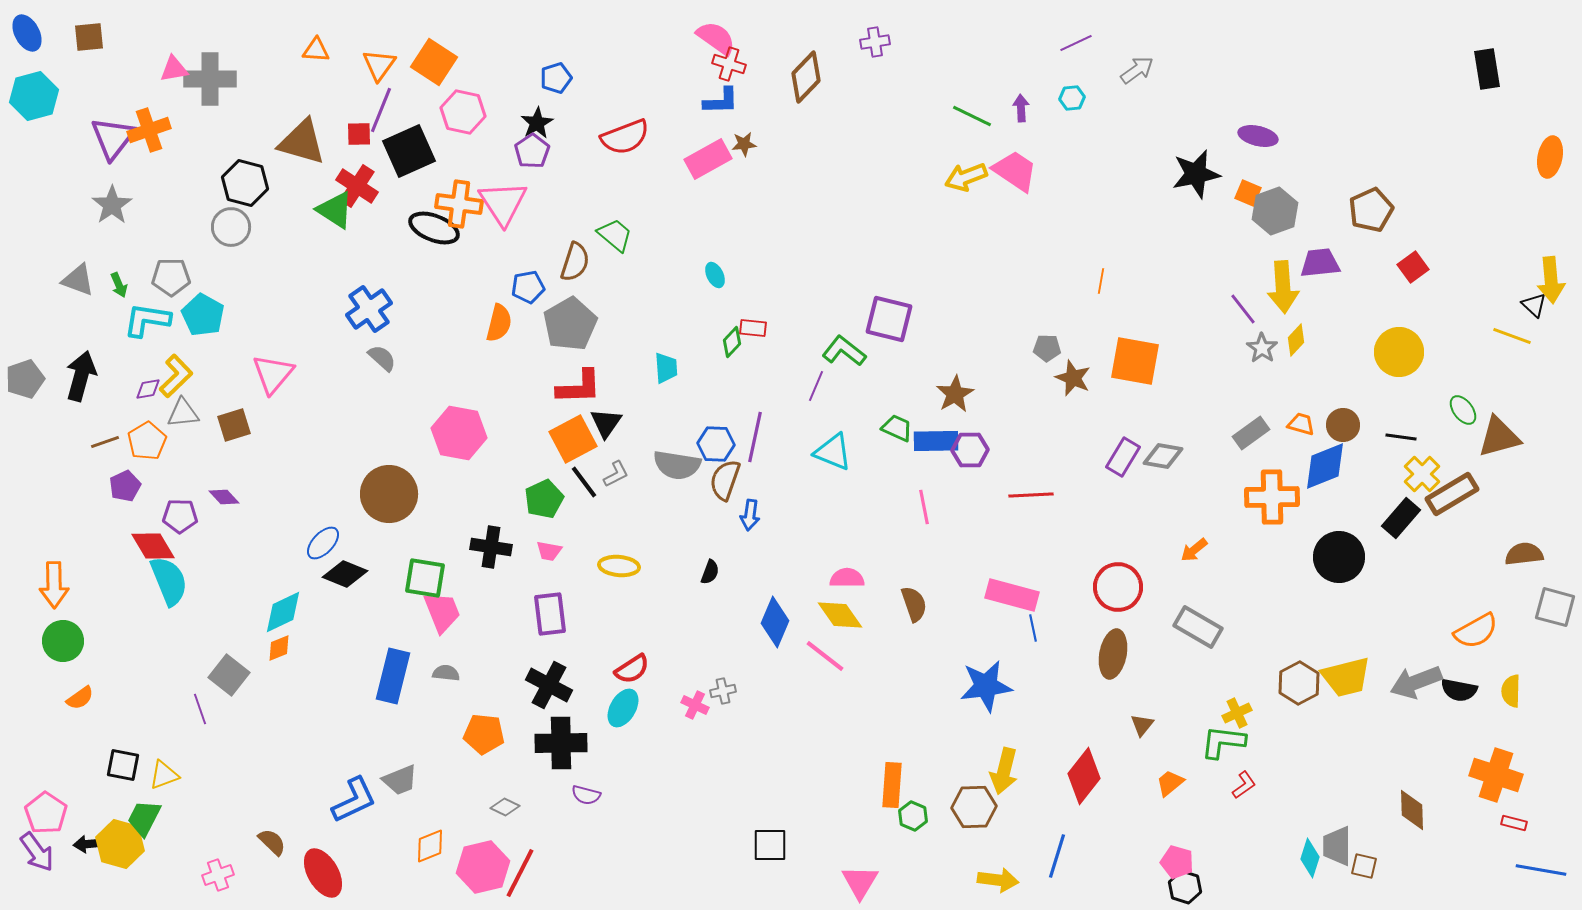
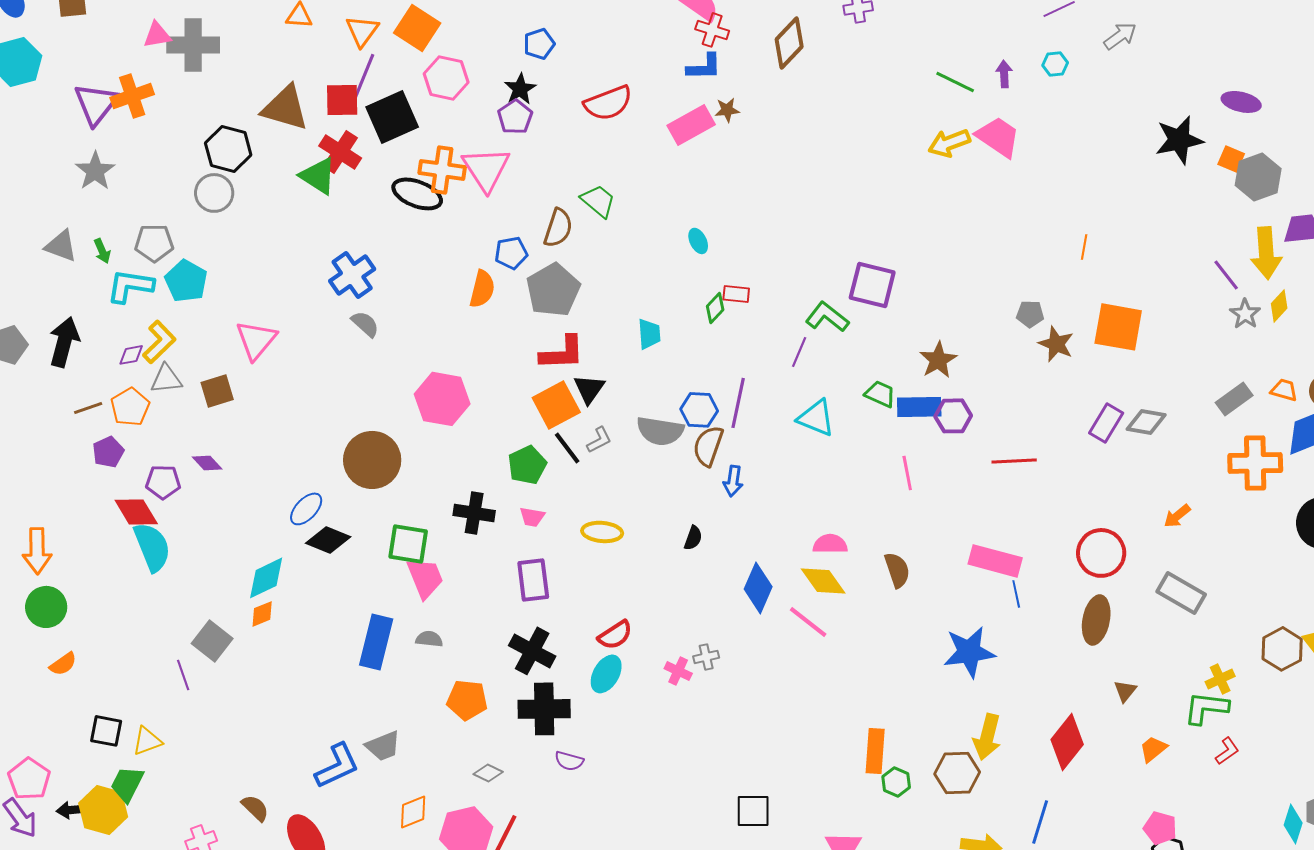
red square: (359, 134) -> (342, 100), size x1.4

